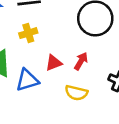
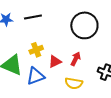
yellow cross: (28, 33) -> (36, 50), moved

